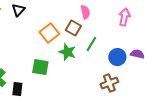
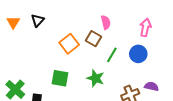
green star: (67, 52) -> (96, 78), moved
purple semicircle: (137, 54) -> (152, 86), moved
blue circle: (117, 57) -> (138, 54), moved

